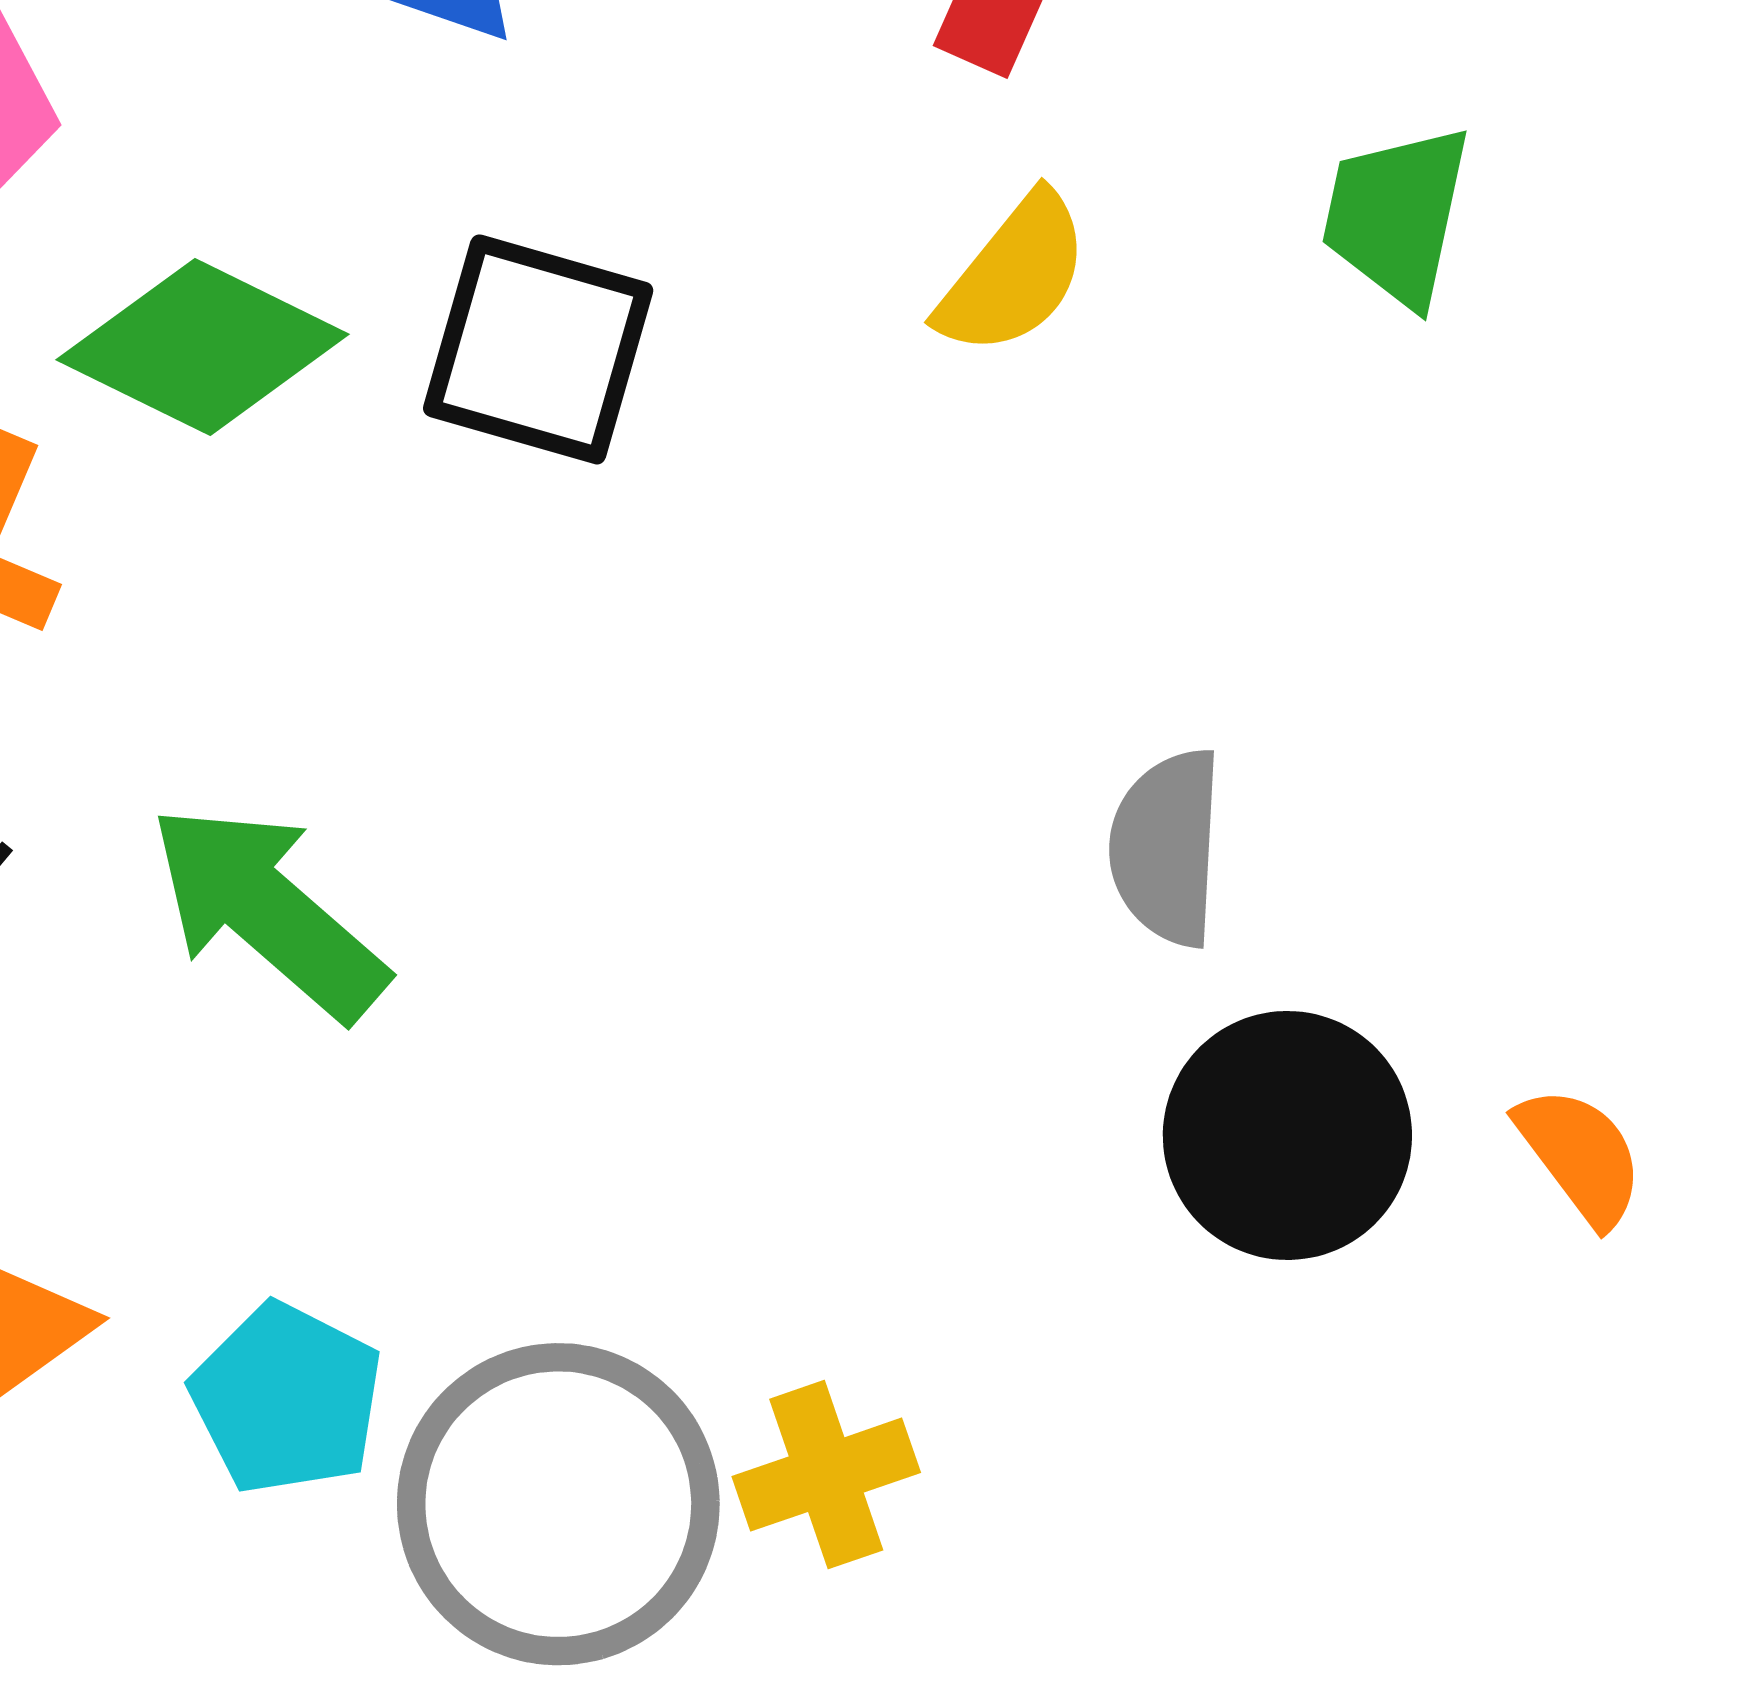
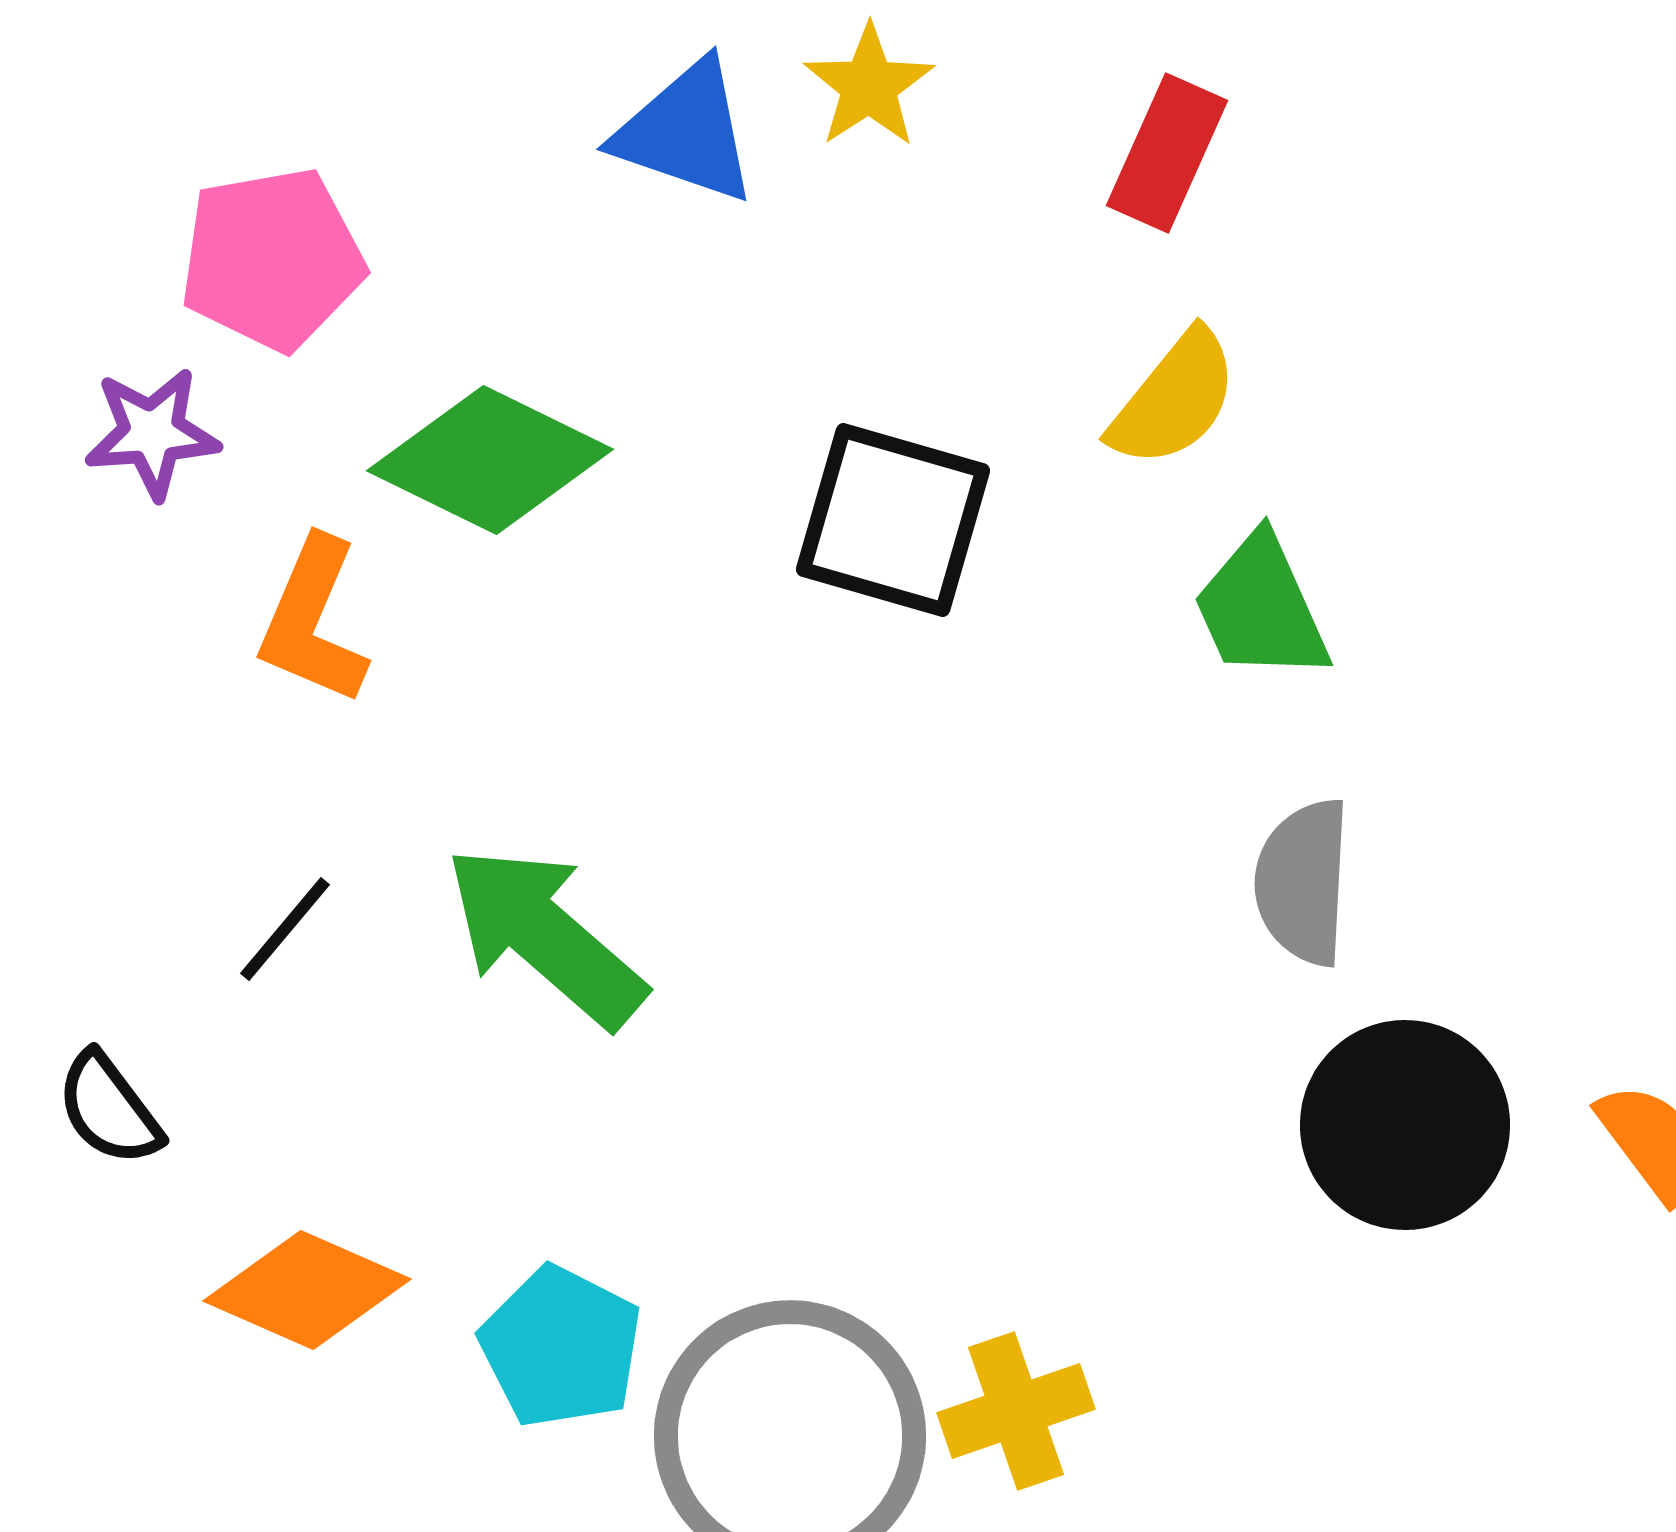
green trapezoid: (1397, 215) -> (1261, 608), moved, turned -36
black square: (538, 349) -> (893, 520), moved

